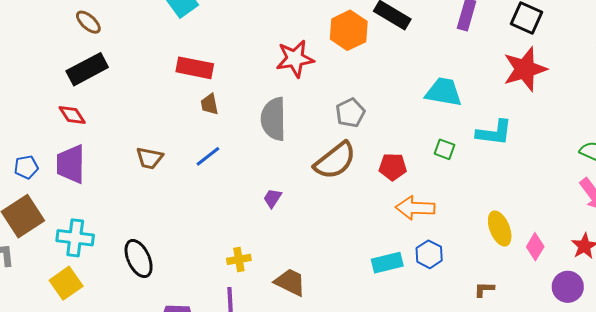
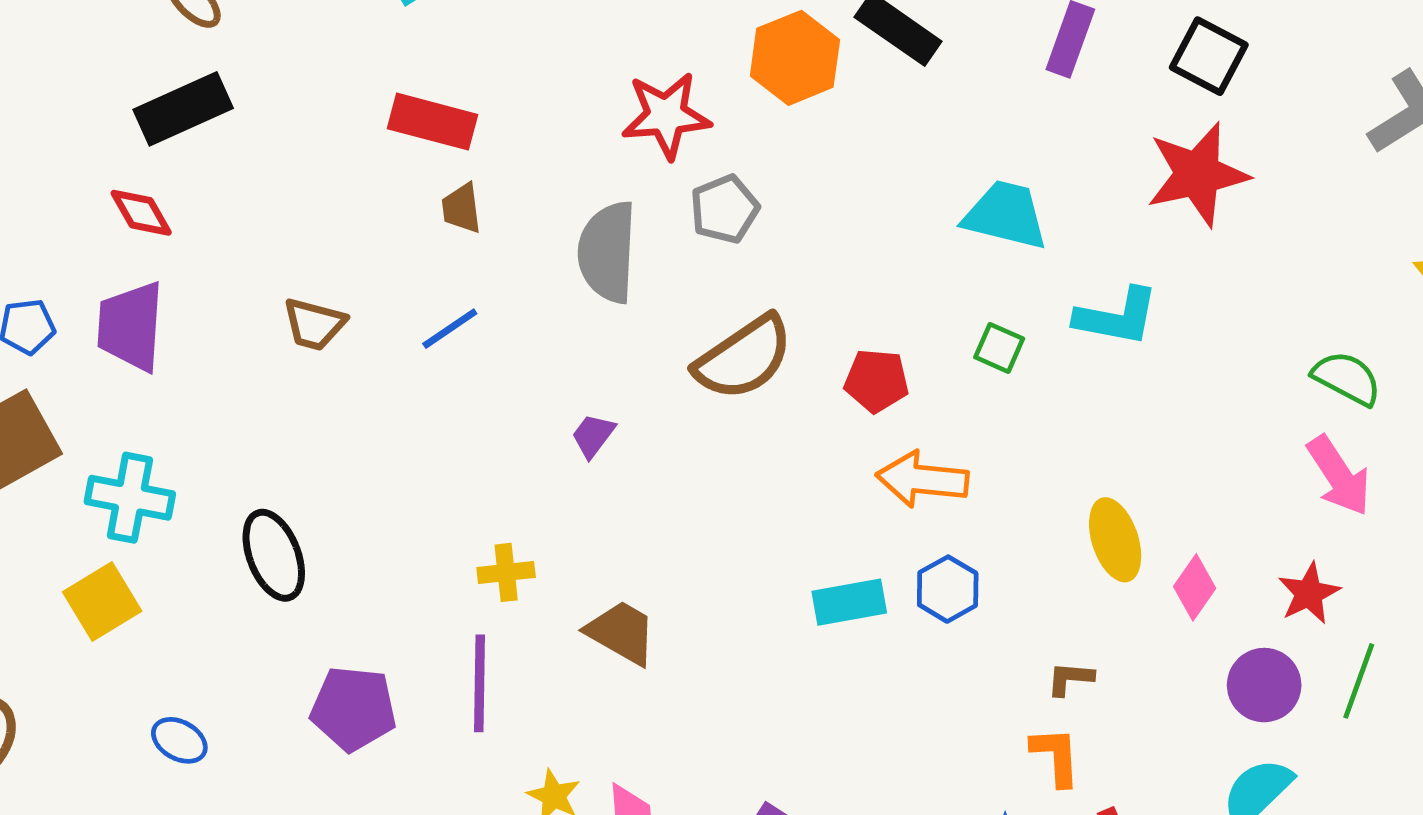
gray pentagon: (350, 113) -> (724, 209), moved

